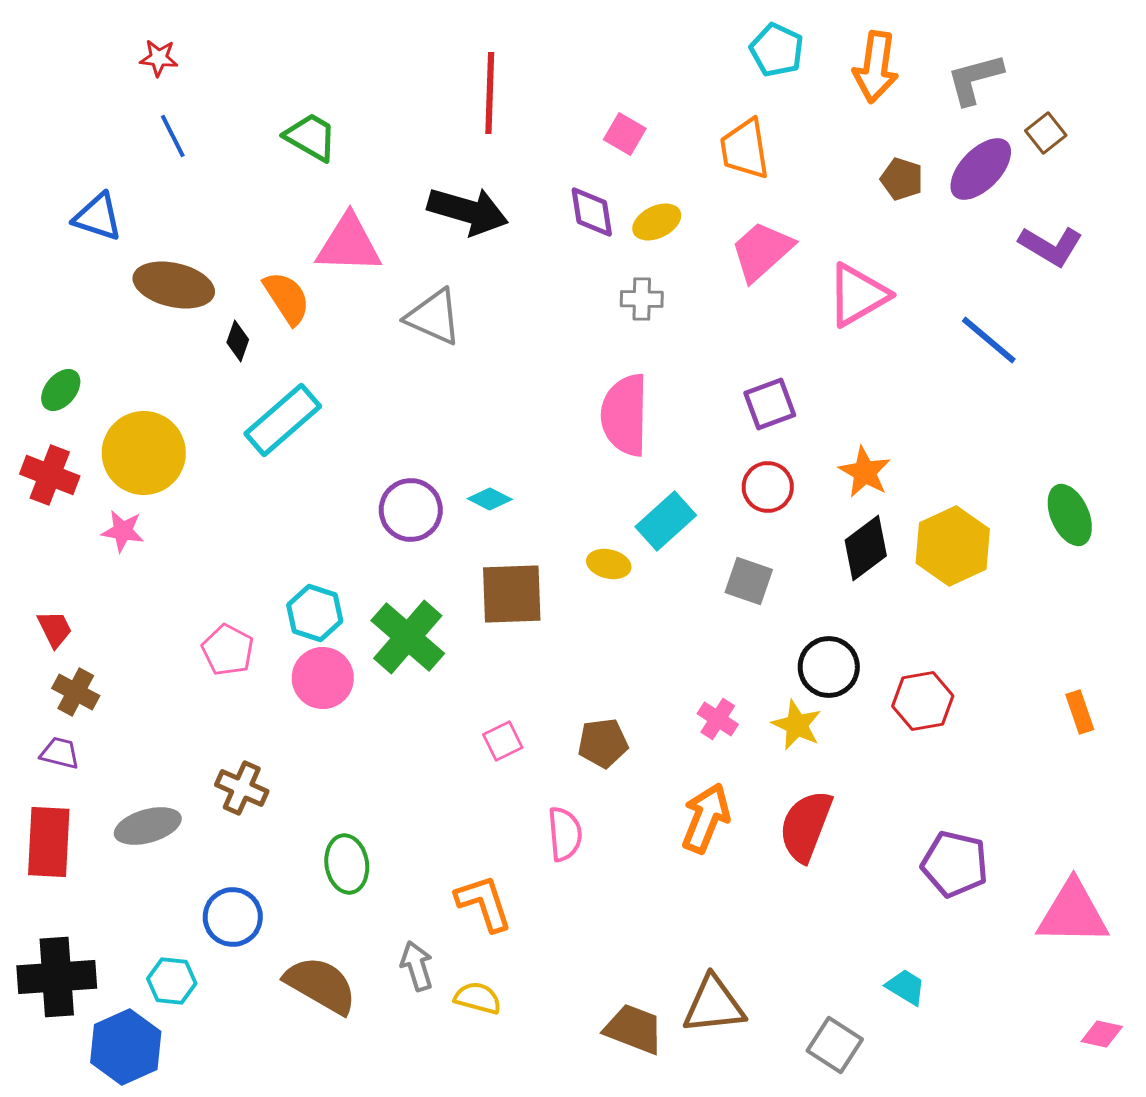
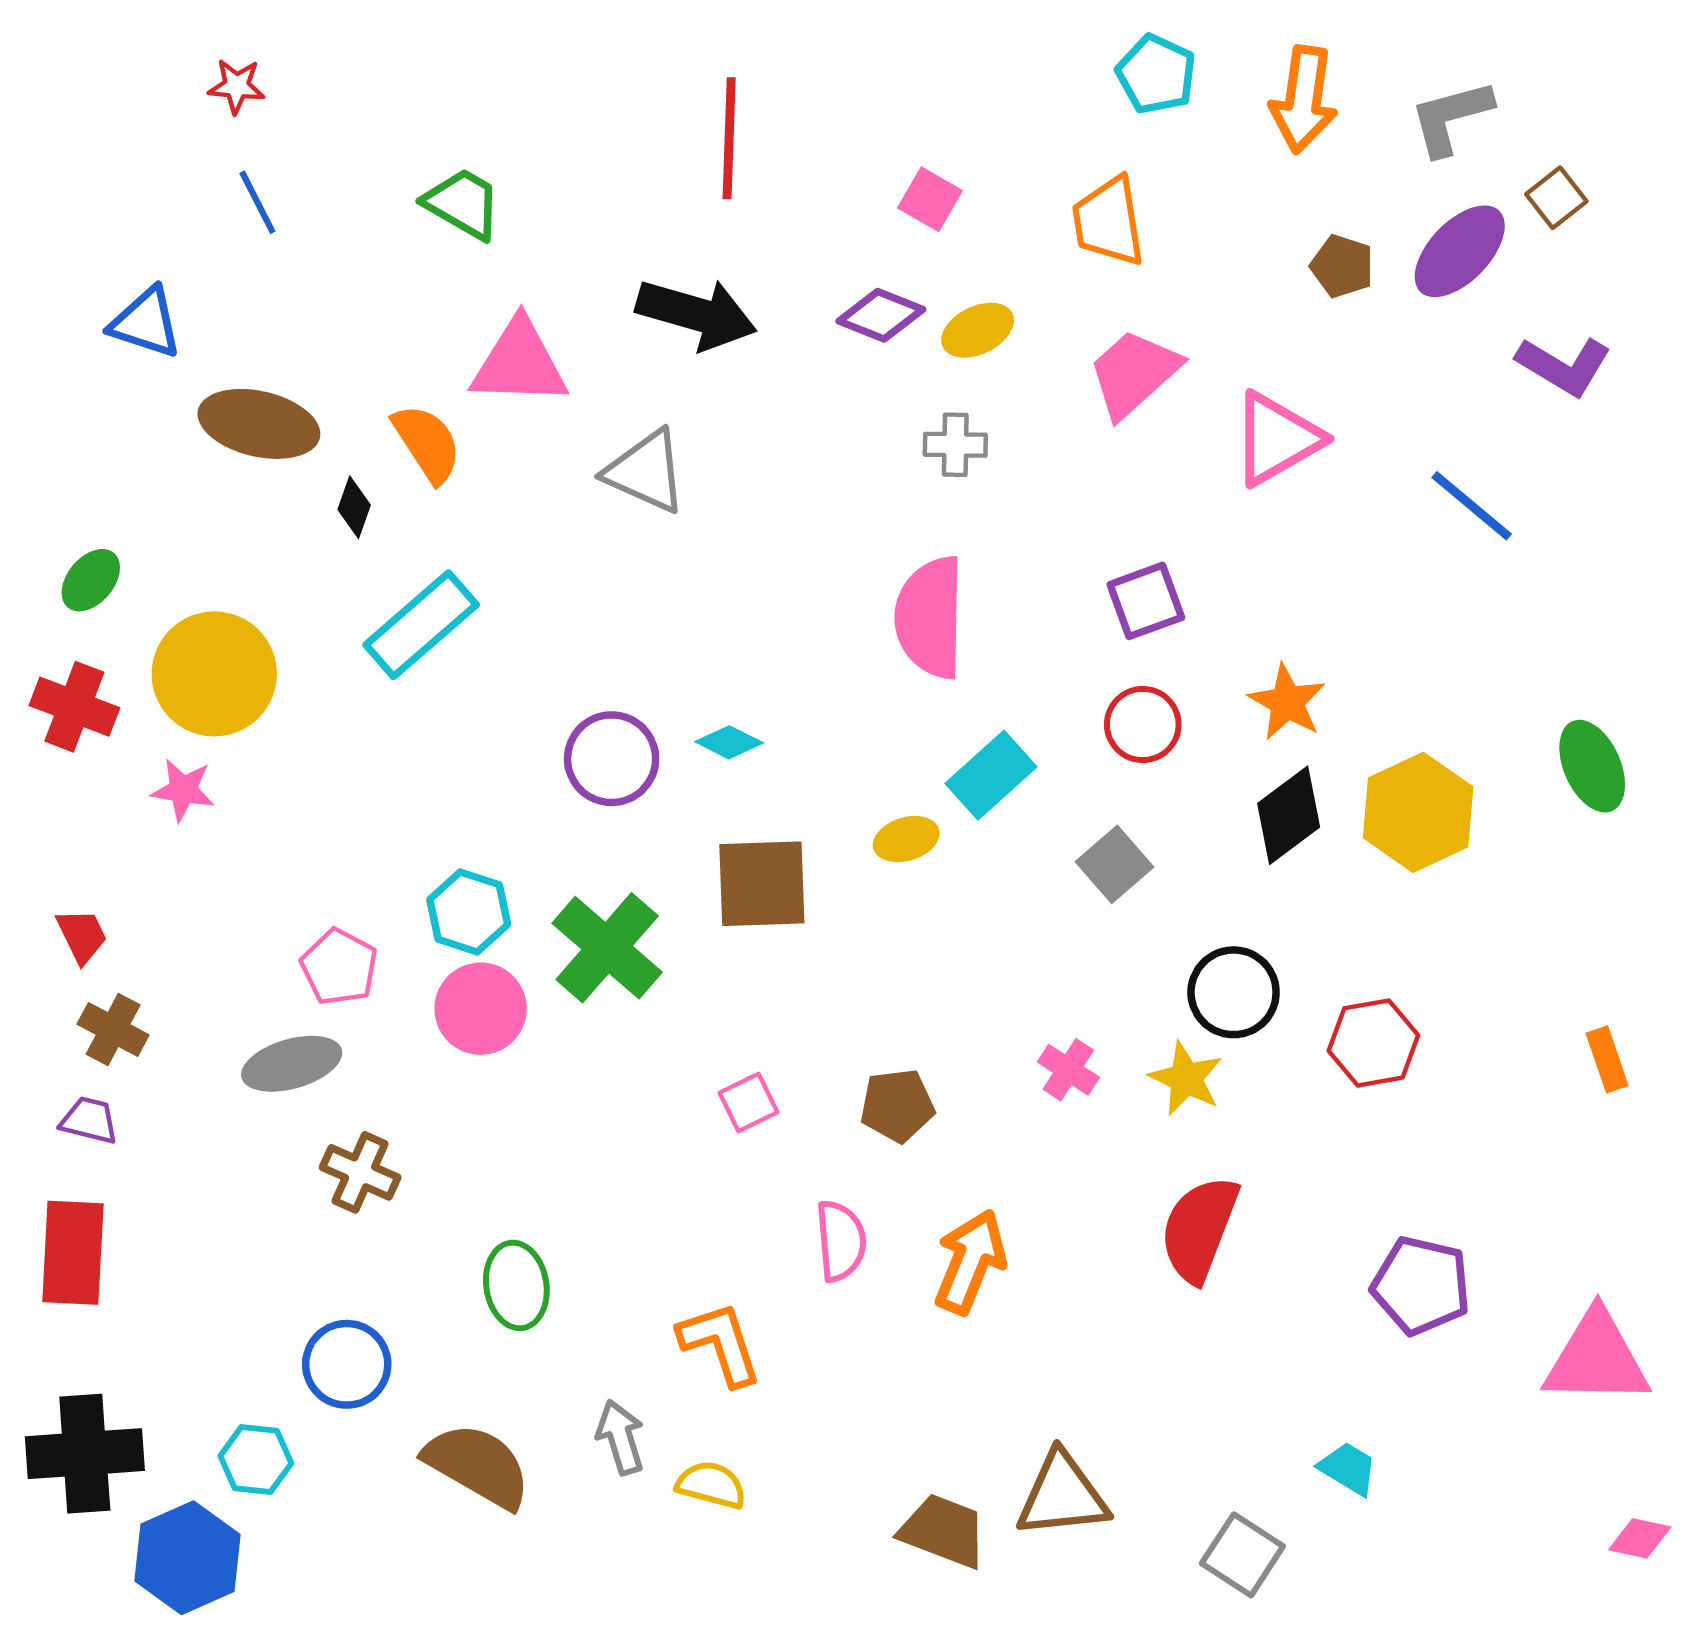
purple diamond: (592, 212) -> (881, 315), turned -60
yellow ellipse: (609, 564) -> (906, 839), turned -30
gray square: (749, 581) -> (1115, 864), turned 30
orange arrow: (706, 818) -> (970, 1262), moved
gray ellipse: (148, 826) -> (292, 1064), moved

